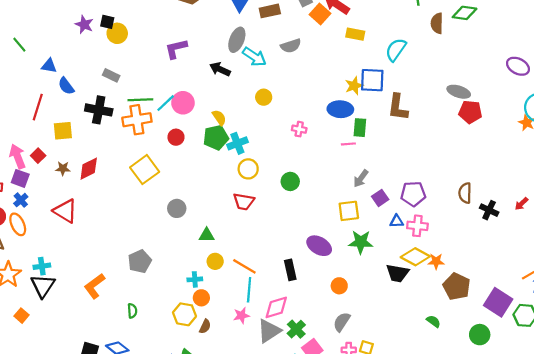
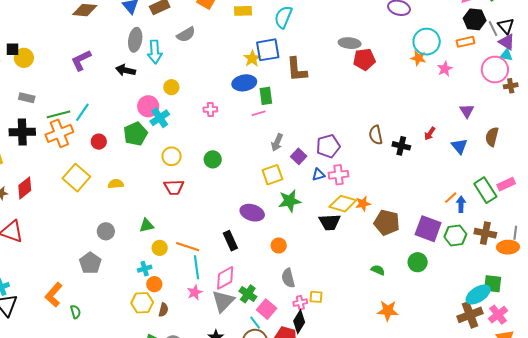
cyan arrow: (254, 57) -> (155, 52), turned 65
pink circle: (183, 103) -> (148, 106), moved
yellow semicircle: (219, 118) -> (116, 184), moved, turned -49
cyan cross: (237, 143) -> (160, 118), moved
gray circle: (177, 208) -> (106, 231), moved
green semicircle: (132, 311) -> (75, 312), moved
green semicircle: (433, 321) -> (378, 270), moved
gray semicircle: (342, 322) -> (288, 278), turned -36

